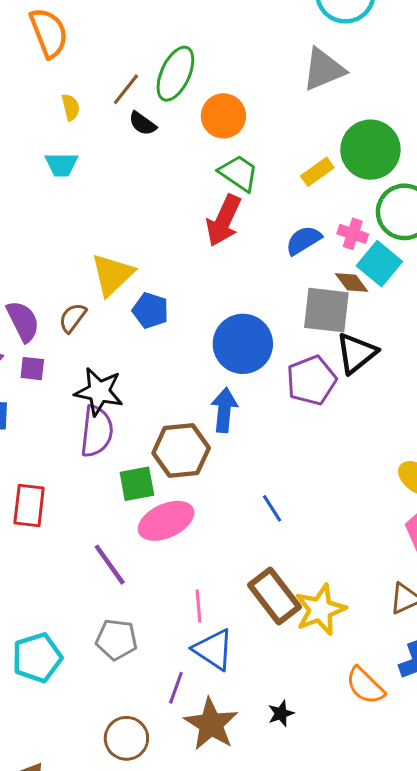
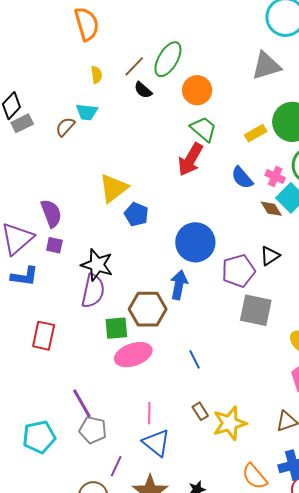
blue semicircle: (304, 240) -> (242, 178), turned -105
gray square: (326, 310) -> (256, 310), moved
brown semicircle: (73, 318) -> (65, 127), moved
black triangle: (356, 353) -> (270, 256), size x0.7
blue line: (272, 508) -> (194, 359), moved
purple line: (110, 565) -> (82, 403), moved
brown rectangle: (275, 596) -> (200, 411), size x0.5
purple line: (176, 688) -> (116, 466), moved

